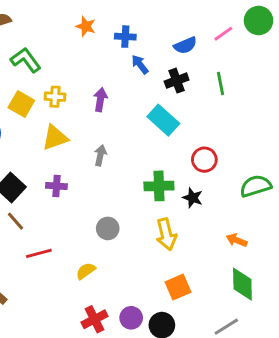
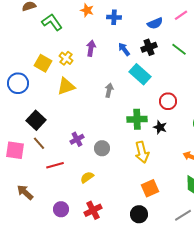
green L-shape: (26, 60) -> (52, 22), moved
blue arrow: (140, 64) -> (124, 49), moved
green line: (220, 83) -> (179, 49), turned -42
yellow cross: (55, 97) -> (66, 58), turned 32
purple arrow: (100, 100) -> (91, 48), moved
gray arrow: (100, 155) -> (109, 90), moved
purple cross: (56, 186) -> (77, 139), moved, turned -32
purple circle: (131, 318) -> (61, 209), moved

